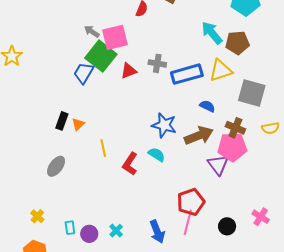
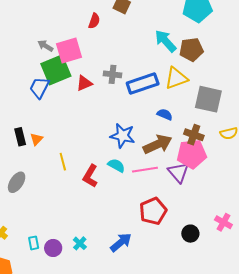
green square: (101, 56) -> (56, 70), turned 32
black rectangle: (62, 121) -> (20, 137), turned -30
pink line: (188, 222) -> (145, 170), moved, turned 70
blue arrow: (157, 232) -> (121, 242), turned -105

